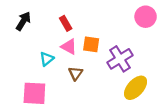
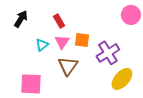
pink triangle: (69, 47) -> (62, 42), turned 35
cyan triangle: (47, 59) -> (42, 45), moved
brown triangle: (76, 73) -> (68, 66), size x1.5

